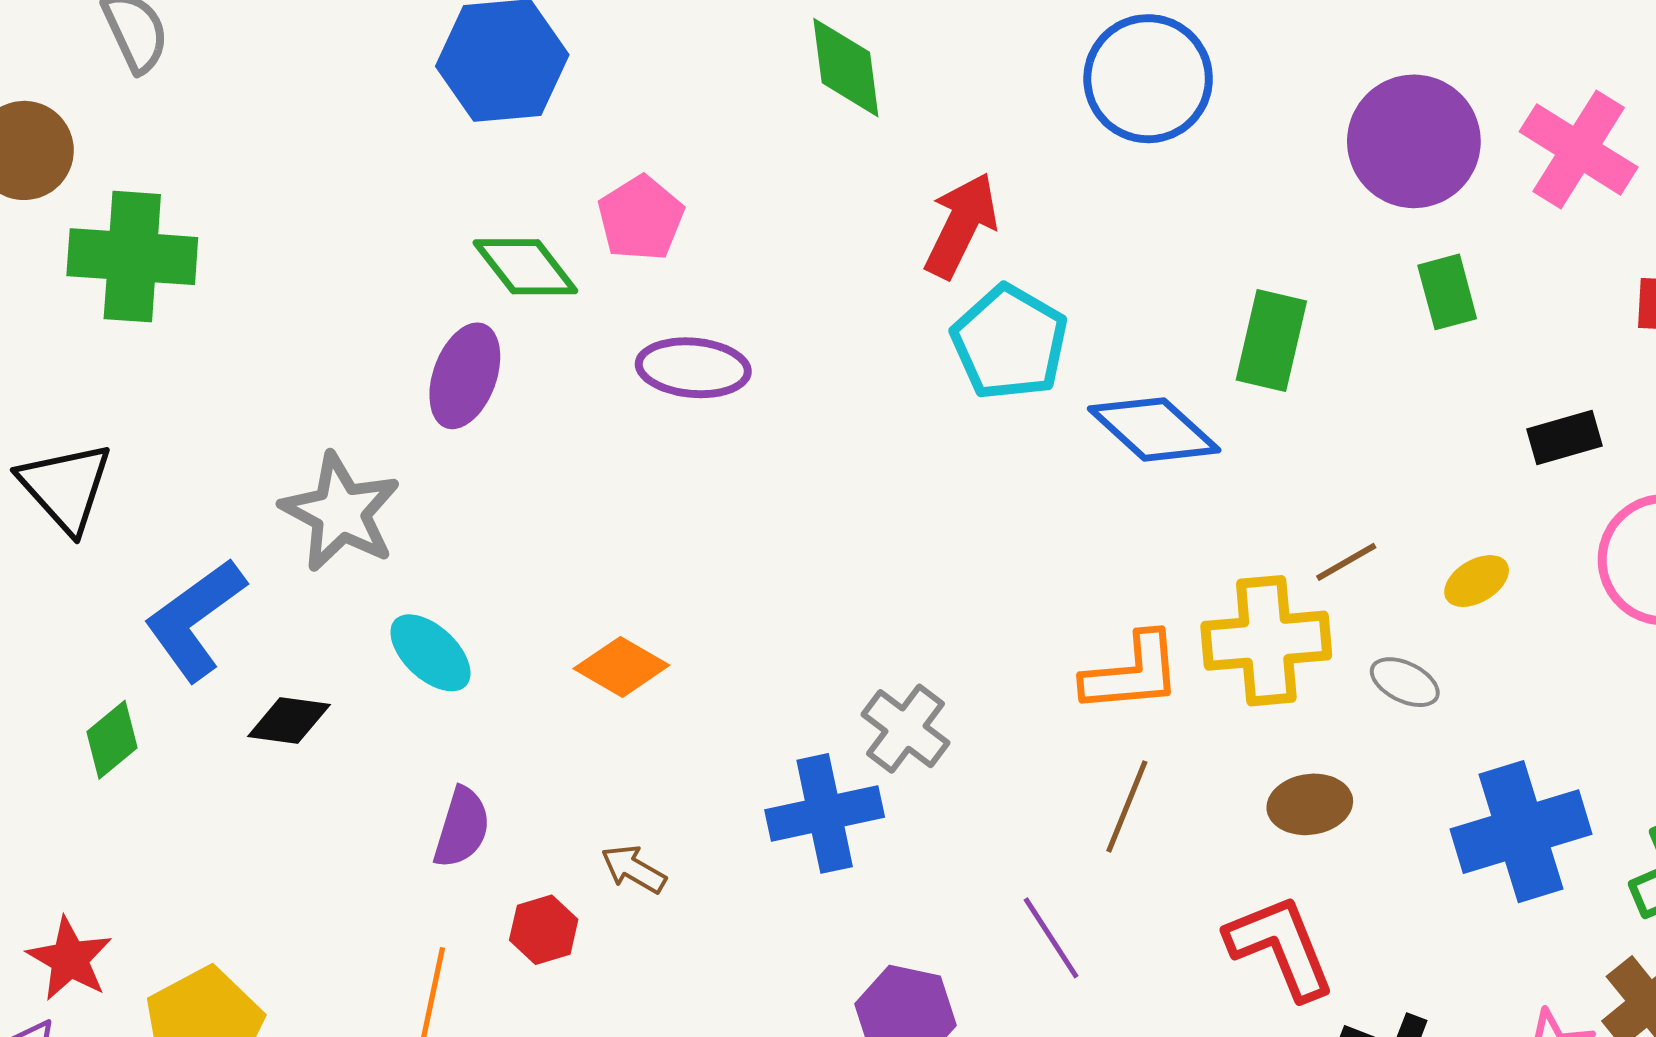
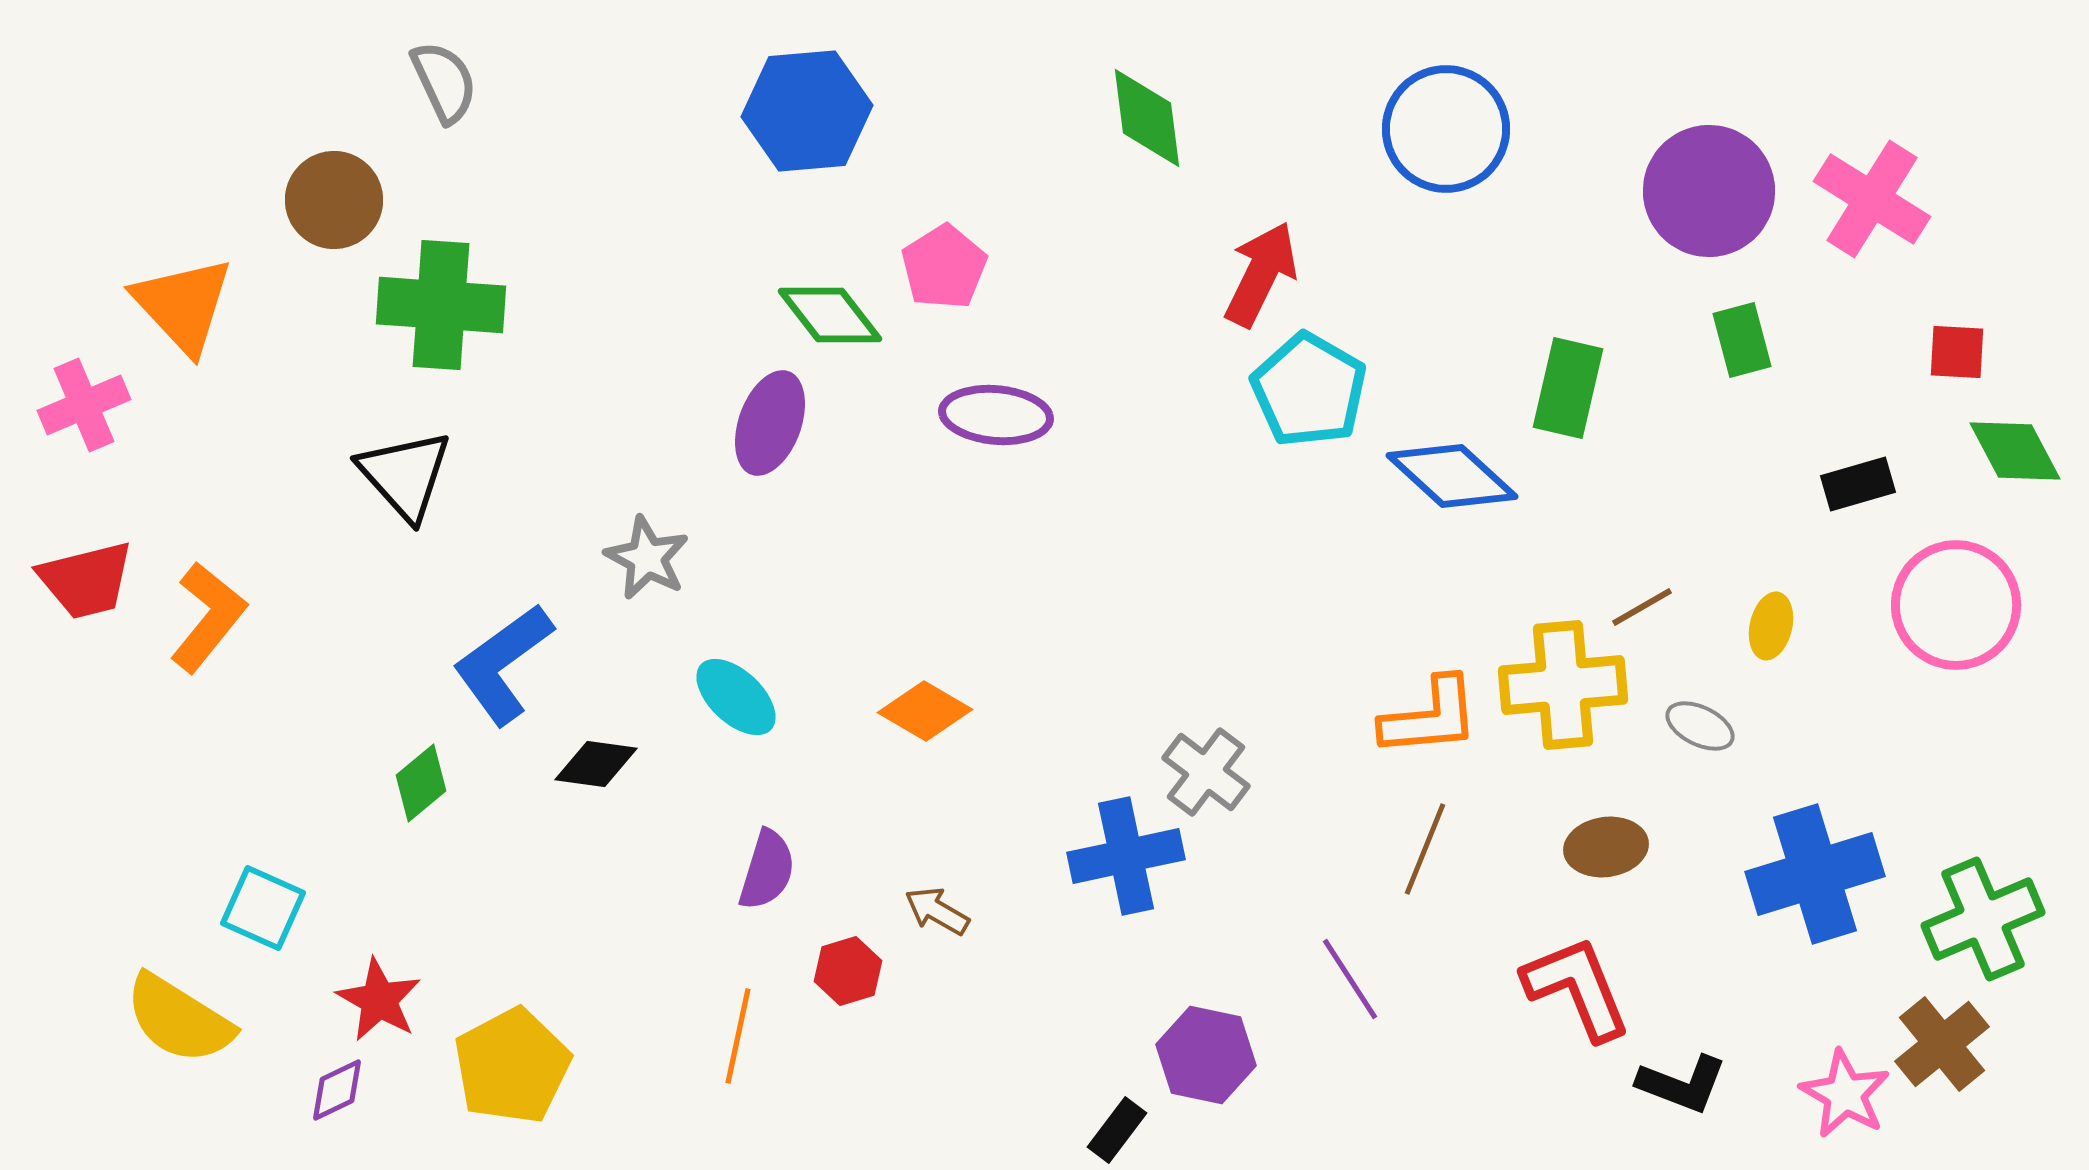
black triangle: (66, 487) -> (405, 475), moved
gray star: (341, 512) -> (647, 558), size x0.7
yellow ellipse: (1477, 581) -> (1771, 626), turned -46

